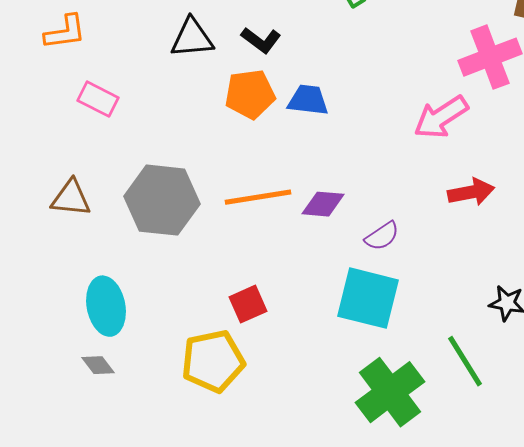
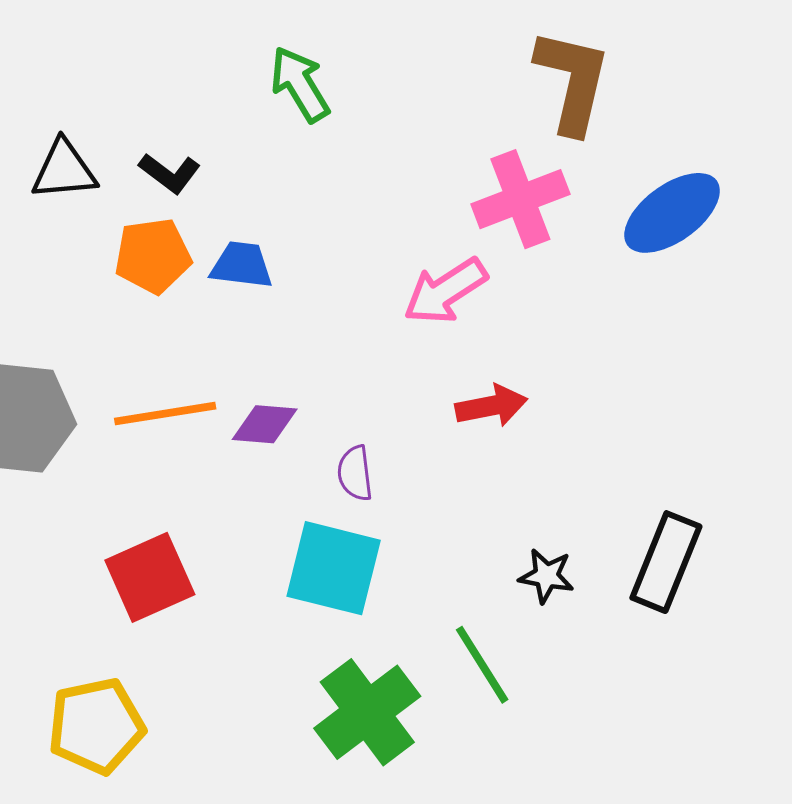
purple semicircle: (382, 236) -> (355, 473), turned 117
red square: (248, 304) -> (150, 577), size x1.5
yellow pentagon: (213, 361) -> (96, 726), moved

